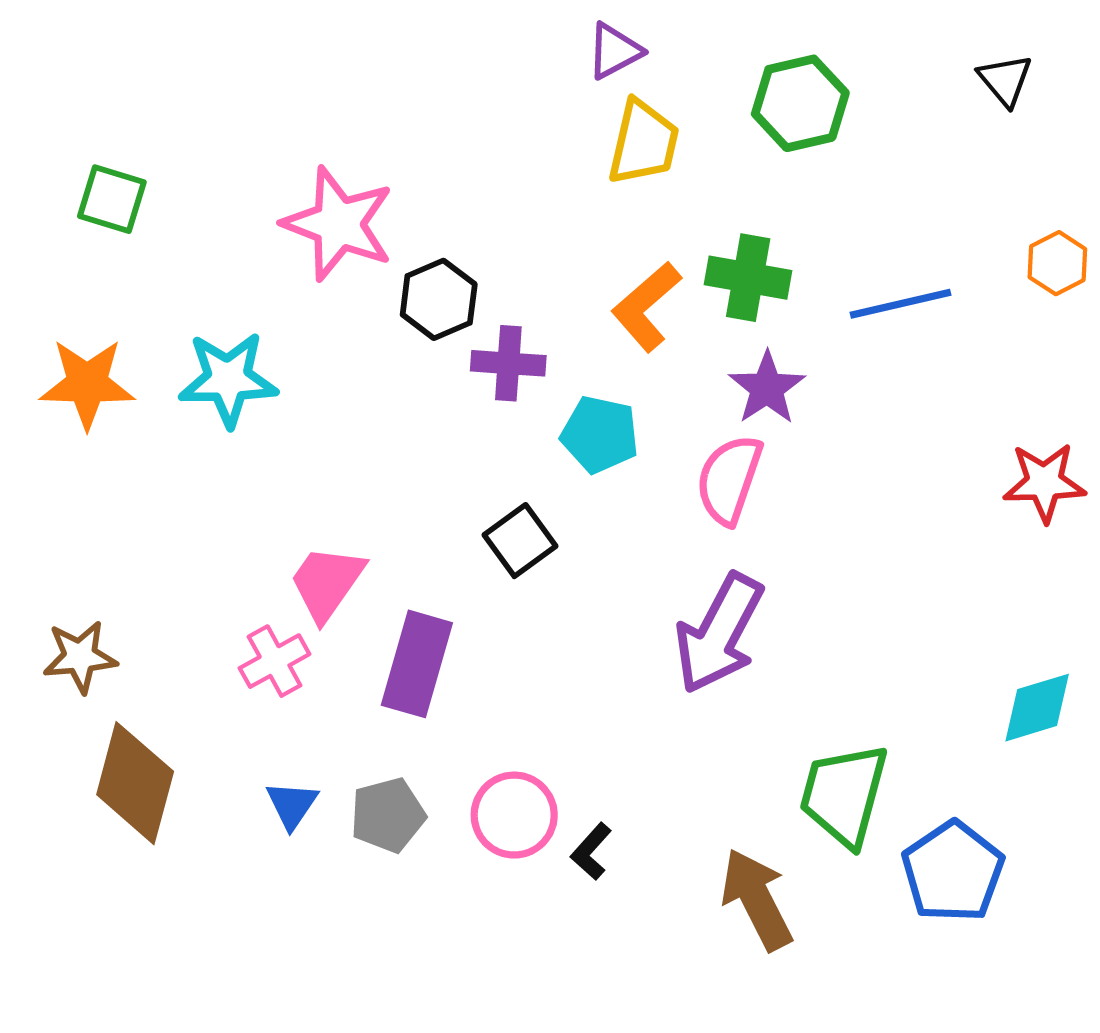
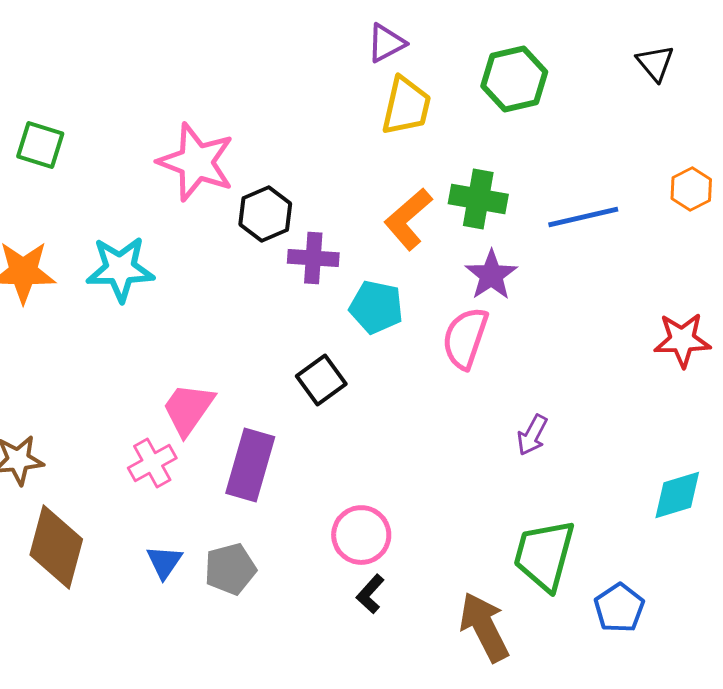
purple arrow: (719, 633) -> (532, 435), moved, size x0.5
pink circle: (514, 815) -> (361, 535), moved
blue pentagon: (953, 872) -> (619, 608), size x0.7

